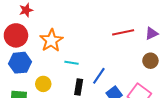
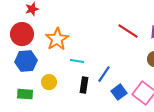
red line: (123, 32) -> (128, 31), turned 45

